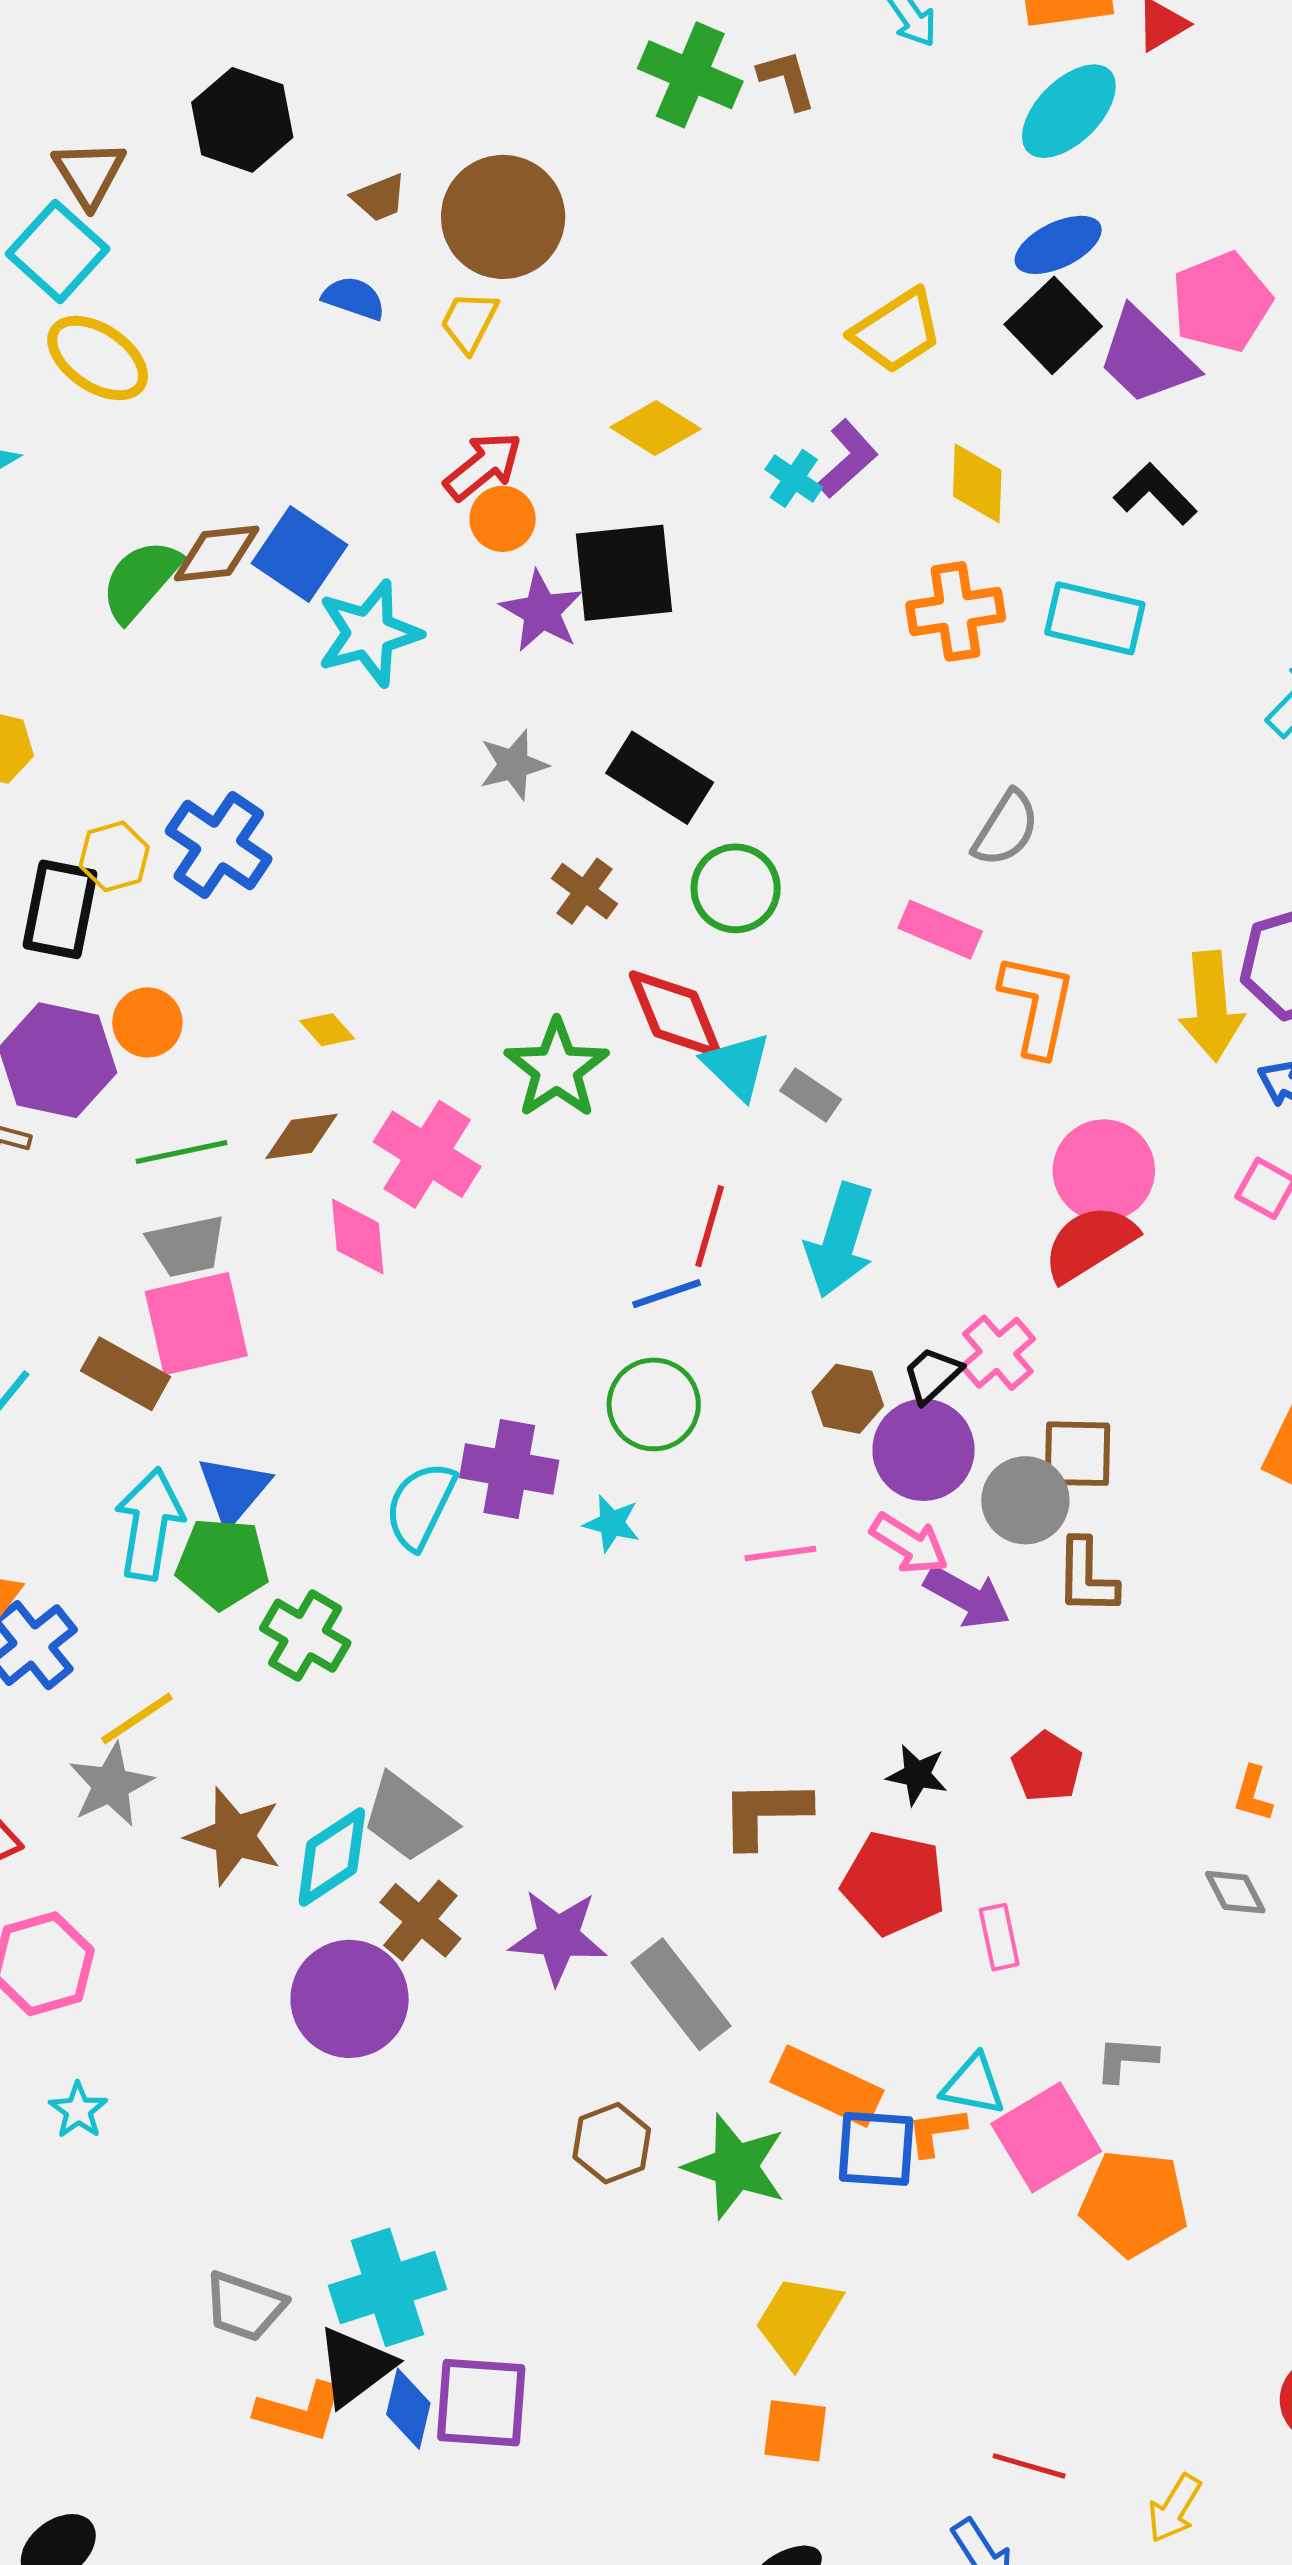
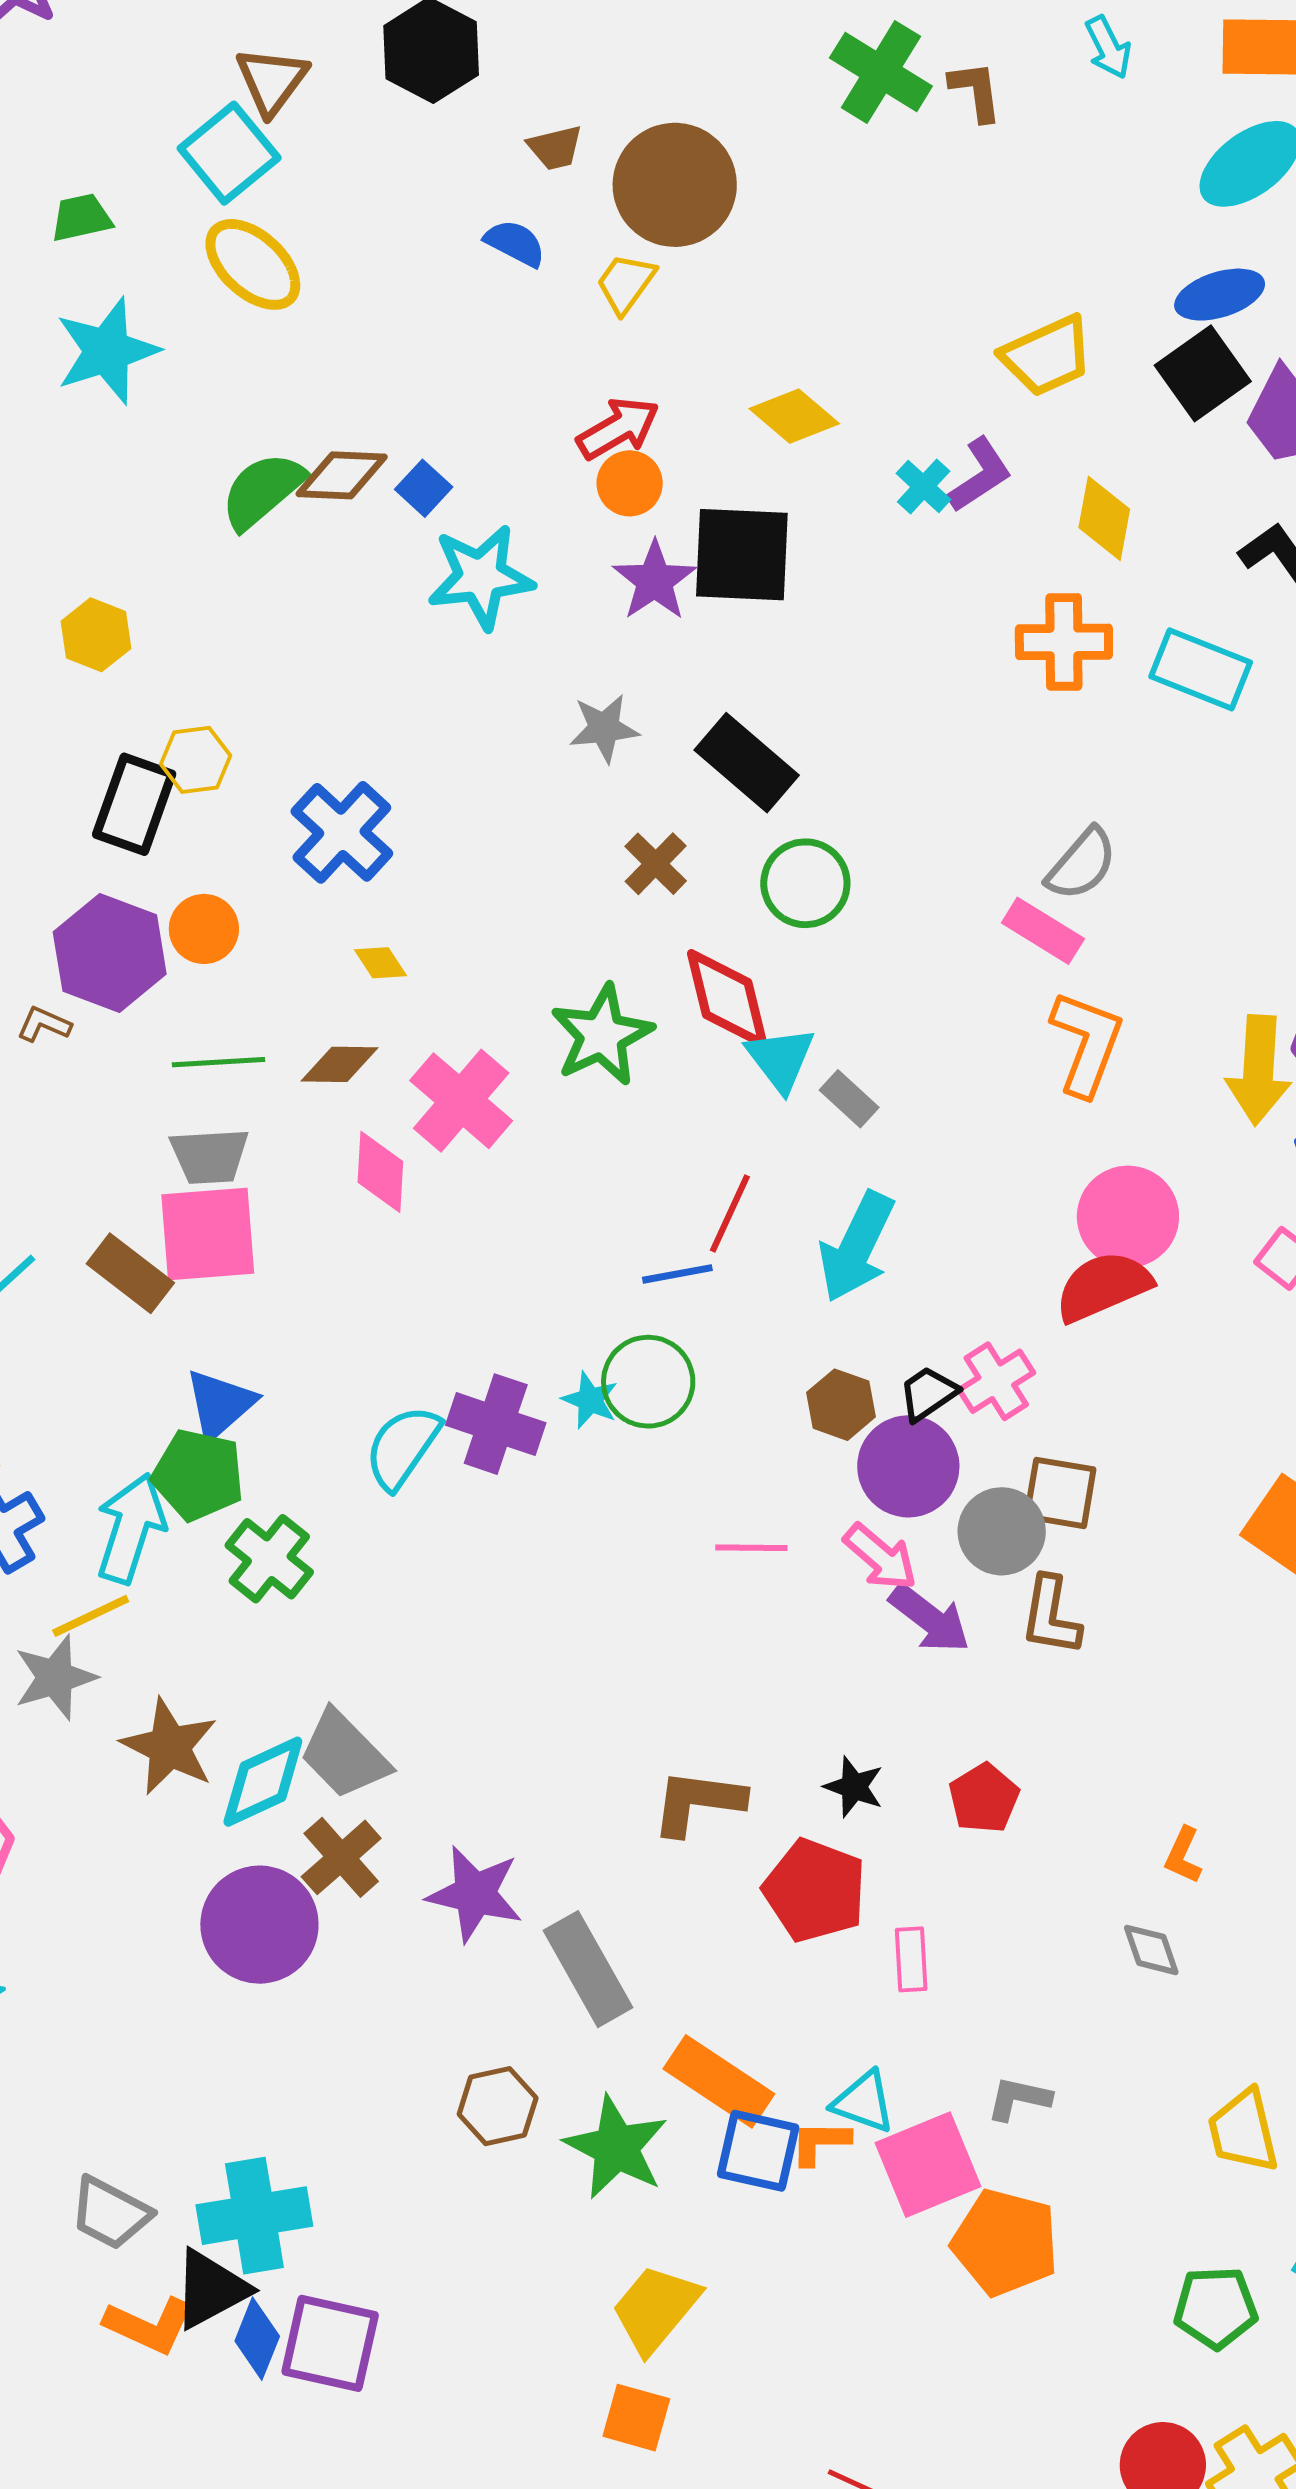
blue square: (299, 554) -> (424, 488), size x0.6
blue cross: (219, 845) -> (342, 832), moved
pink rectangle: (940, 930) -> (1043, 931), moved
cyan star: (612, 1523) -> (590, 1400), moved
cyan arrow: (149, 1524) -> (131, 1528), moved

